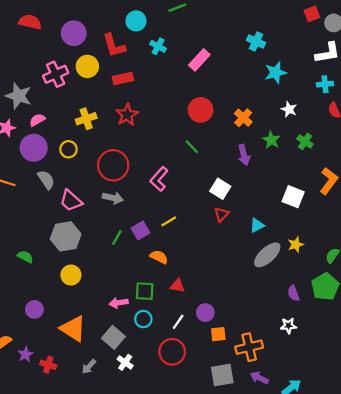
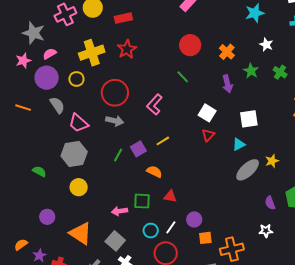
yellow cross: (86, 119) -> (92, 53), size x1.4
white square: (293, 197) -> (249, 119), moved, turned -30
cyan circle: (143, 319) -> (151, 231), moved

